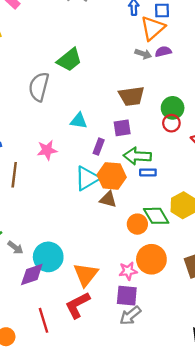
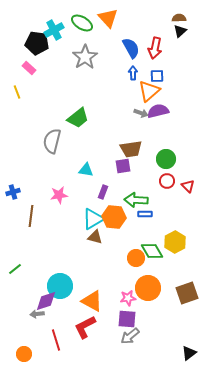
purple semicircle: (163, 52) -> (158, 111), size x1.5
red circle: (171, 123) -> (167, 181), moved
purple square: (122, 128) -> (123, 166), moved
brown triangle: (108, 199) -> (95, 237), moved
gray arrow: (15, 248) -> (37, 314), moved, turned 136
orange triangle: (86, 275) -> (92, 301), turned -40

